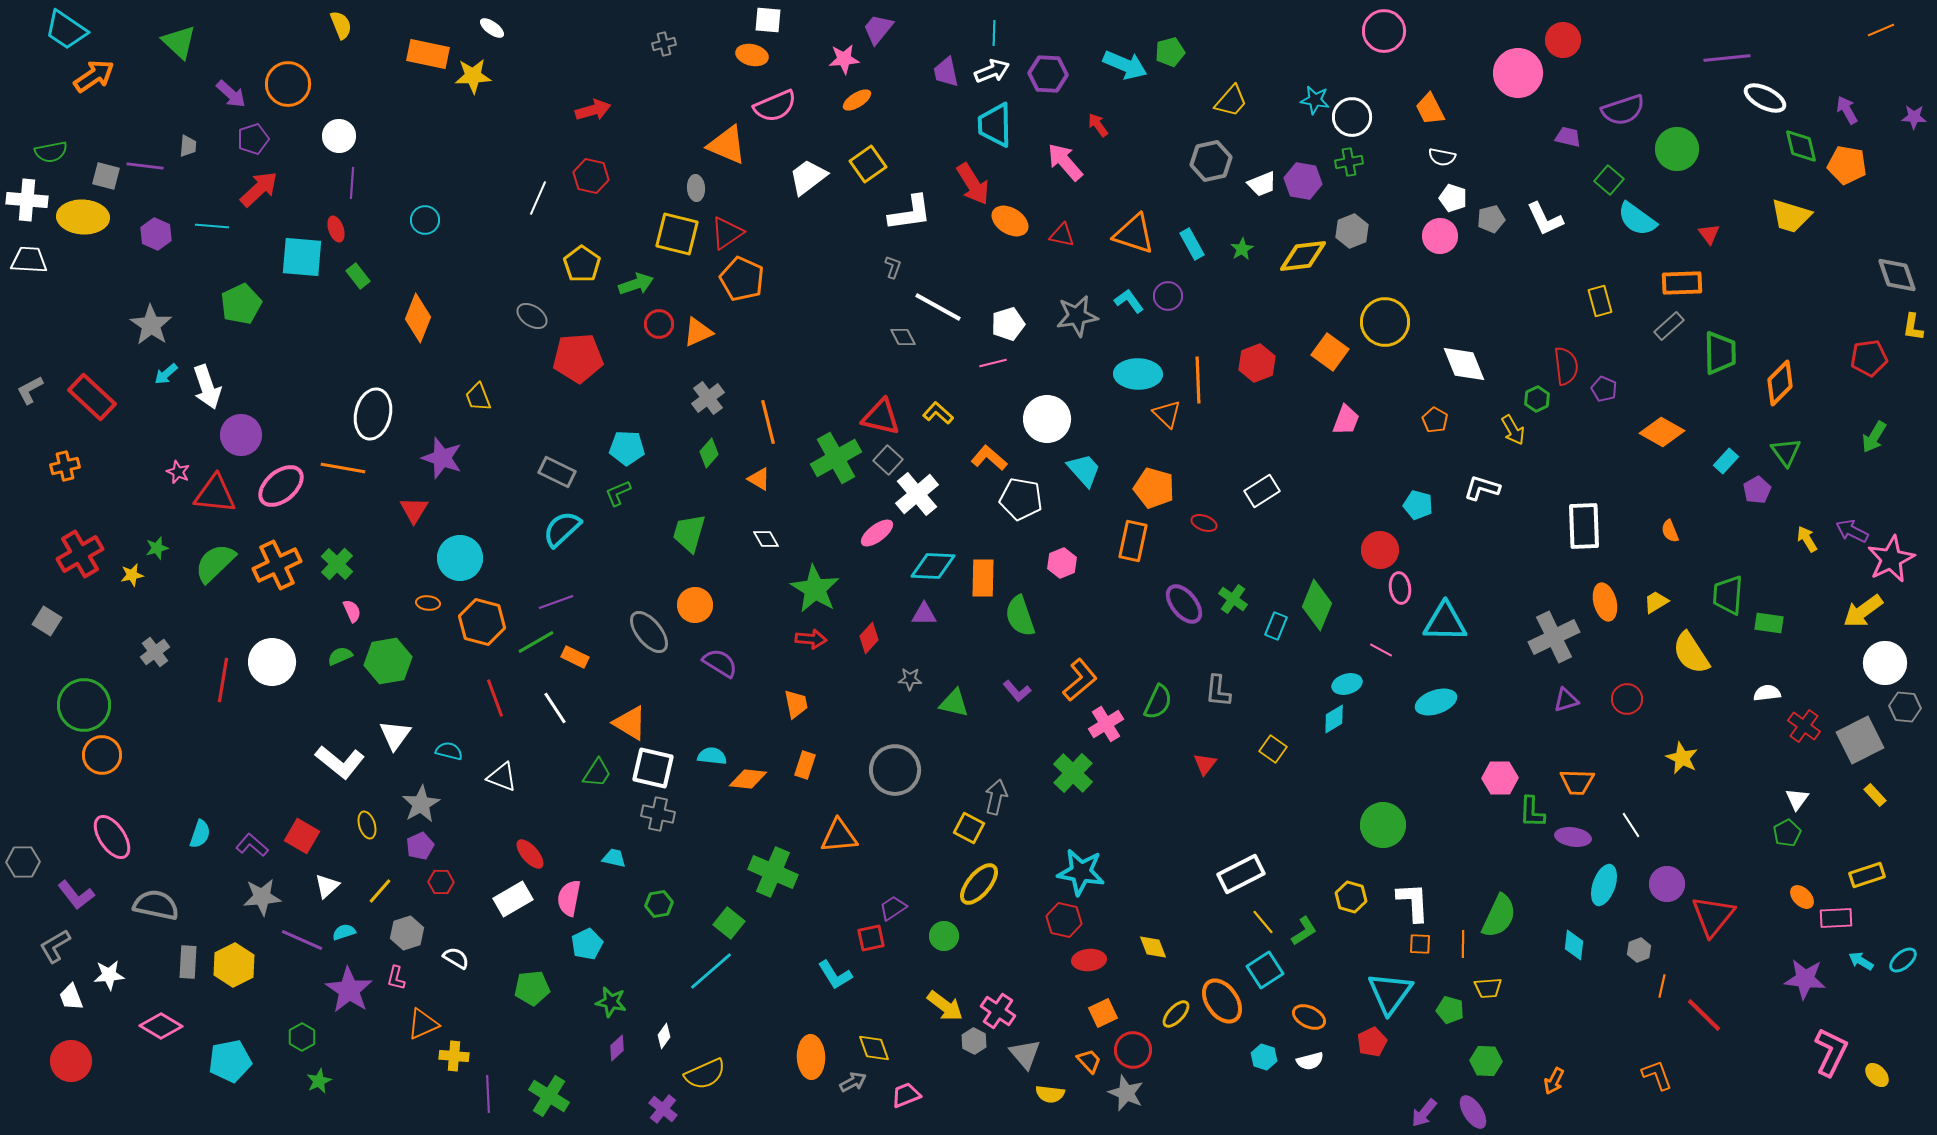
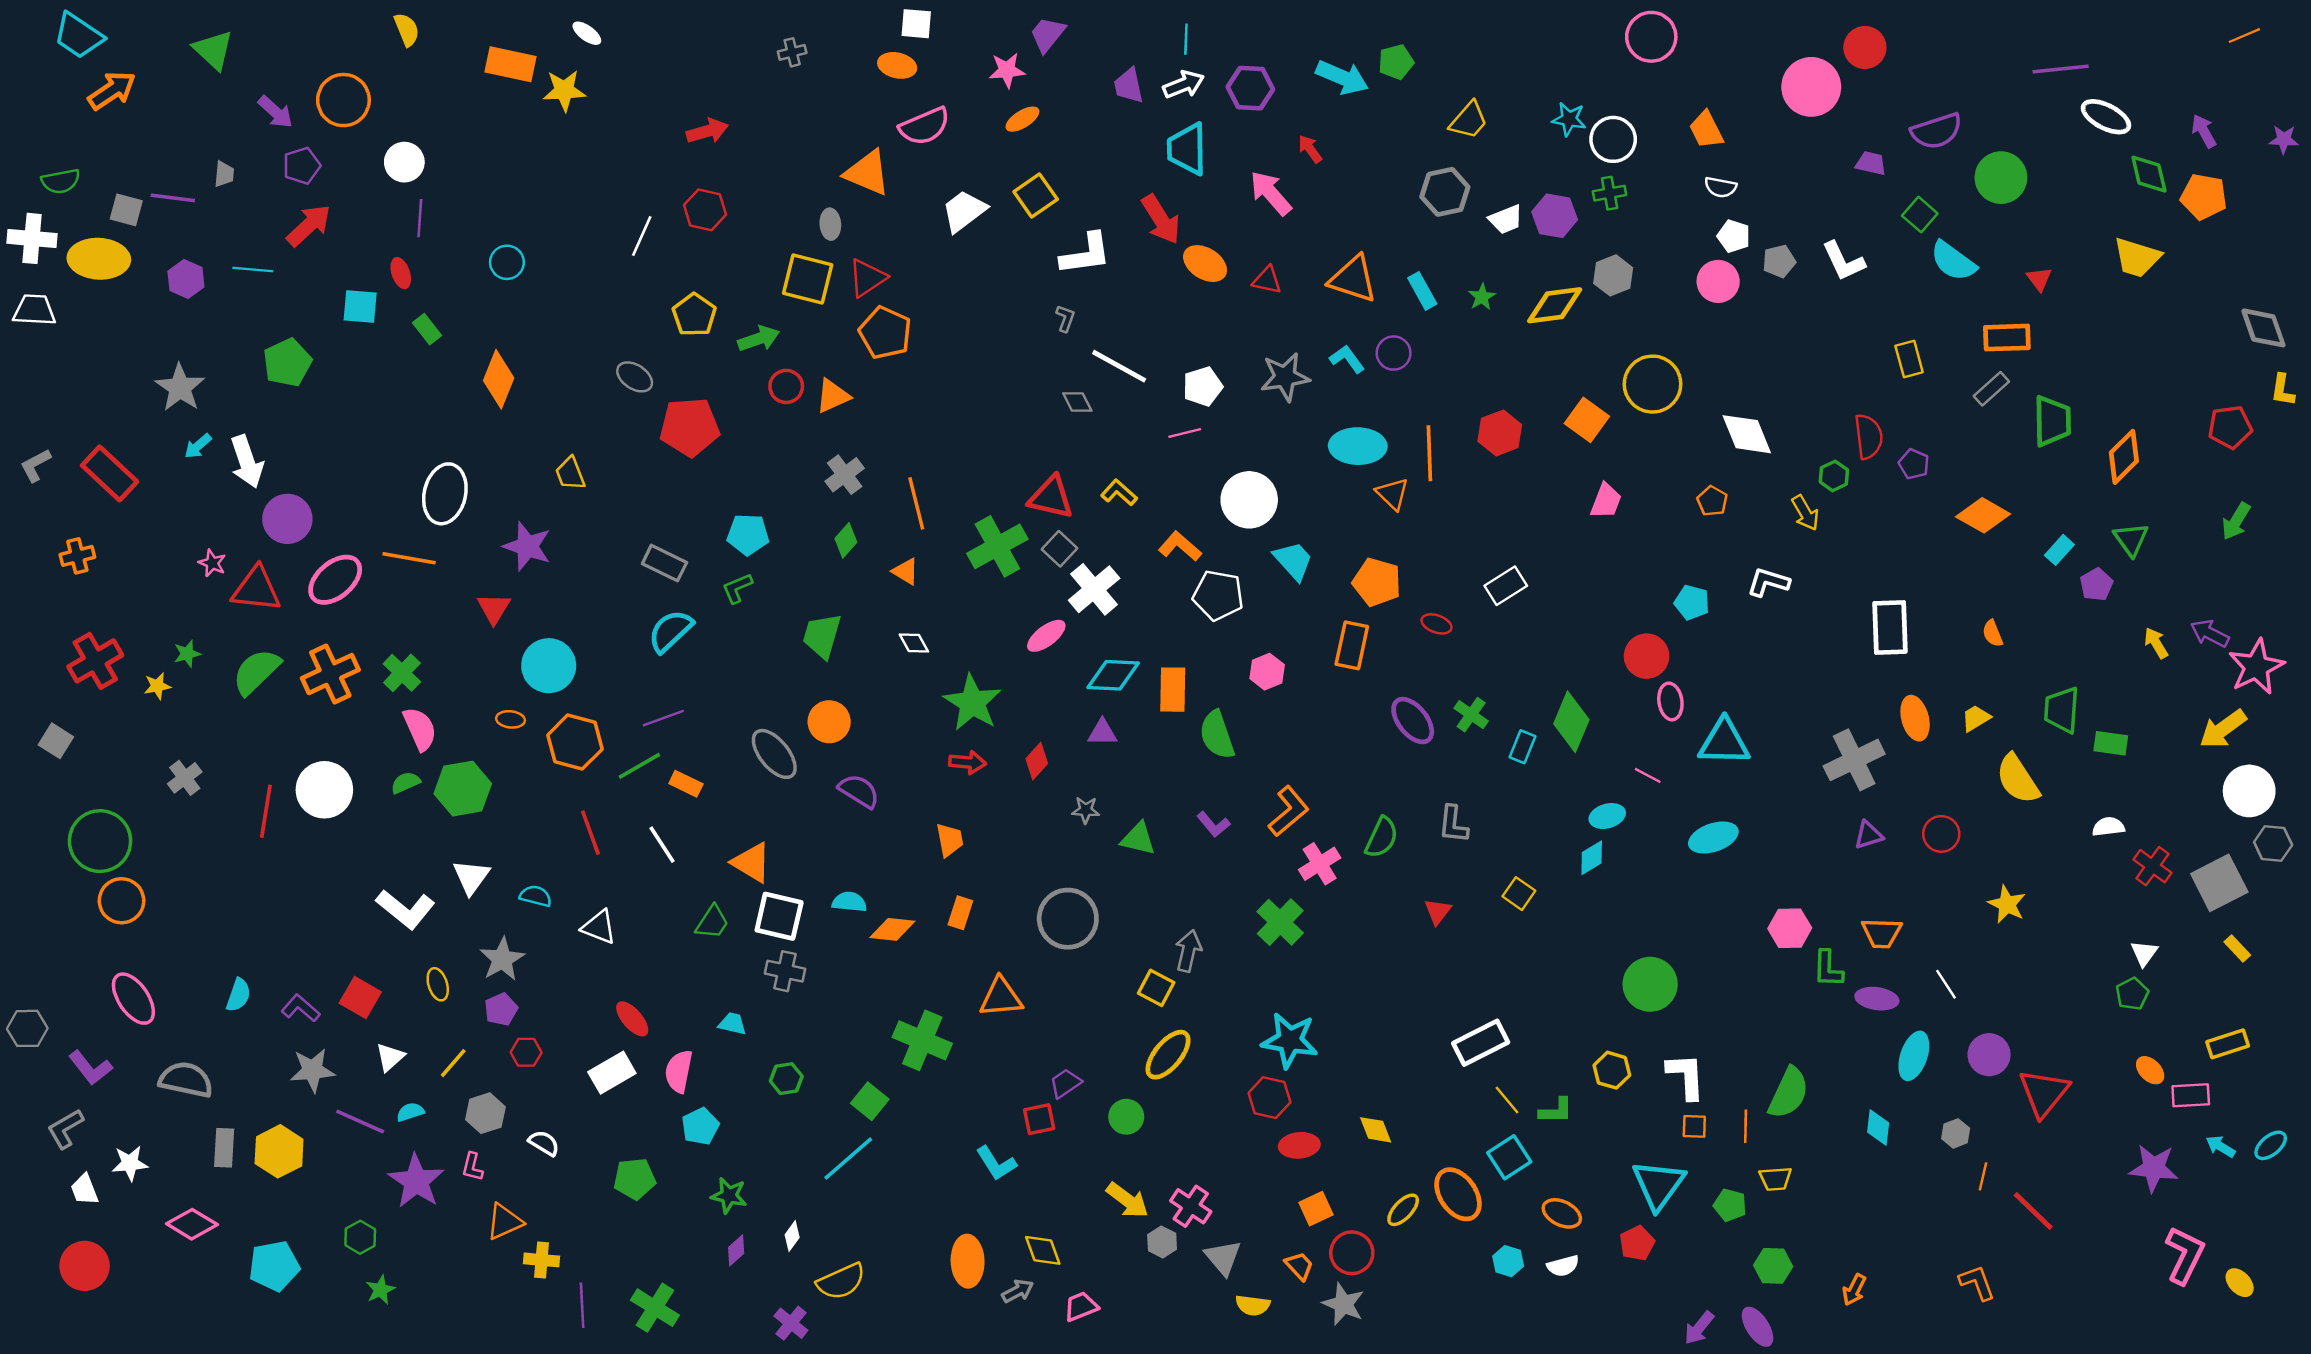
cyan square: (302, 257) -> (360, 306), size x0.7
pink semicircle: (352, 611) -> (420, 729), size x1.6
green L-shape: (1304, 931) -> (1556, 1111), turned 32

